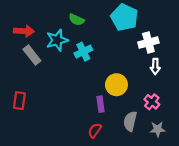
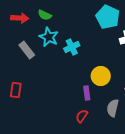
green semicircle: (76, 20) -> (45, 15), moved
red arrow: (24, 31) -> (20, 18), moved
cyan star: (57, 40) -> (49, 37), turned -30

